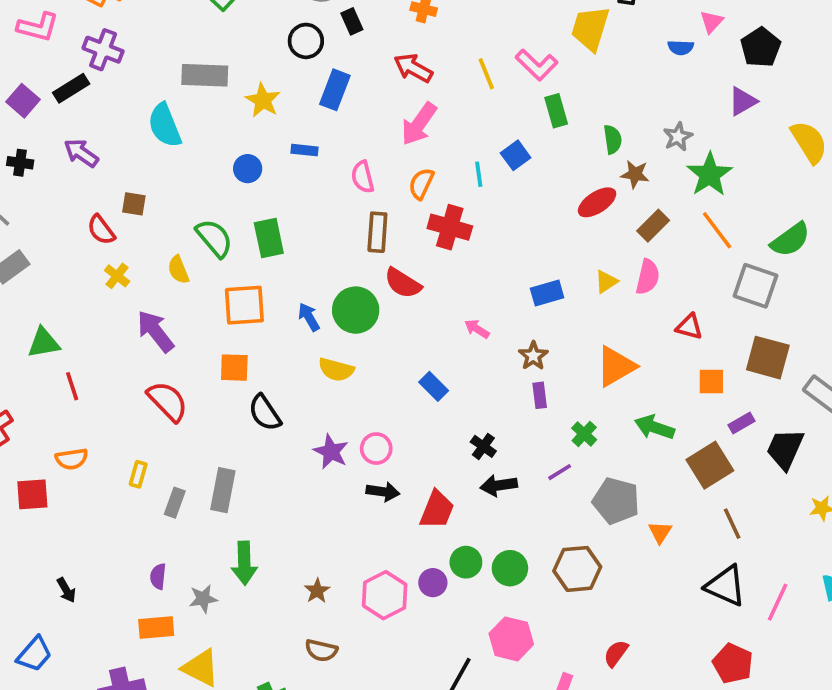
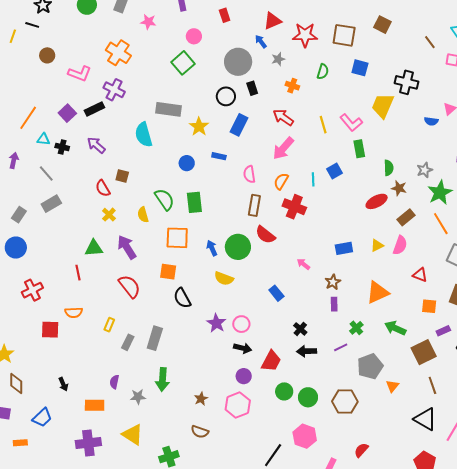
green triangle: (44, 343) -> (94, 248), moved
gray pentagon: (616, 501) -> (370, 366), turned 30
purple circle: (433, 583) -> (244, 376), moved
orange rectangle: (156, 627) -> (95, 405), moved

